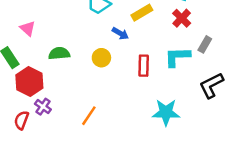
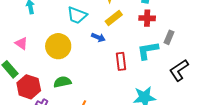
red cross: (182, 18) -> (147, 18), turned -35
green semicircle: (59, 53) -> (62, 82), moved
yellow circle: (101, 58) -> (58, 46), moved, size x1.6

